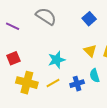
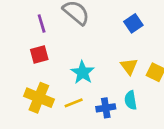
purple line: (13, 26) -> (42, 24), moved, turned 40
red square: (13, 58) -> (39, 54), moved
cyan star: (57, 60) -> (83, 72), turned -30

